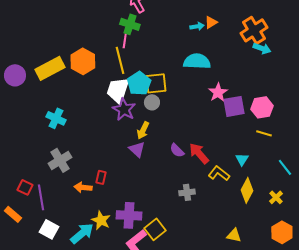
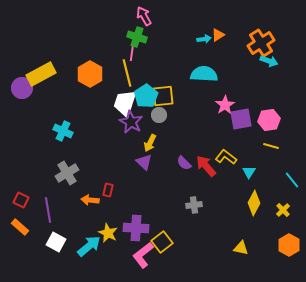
yellow rectangle: (50, 68) -> (41, 74), moved
yellow L-shape: (219, 173) -> (226, 157), moved
red square: (25, 187) -> (21, 200), moved

